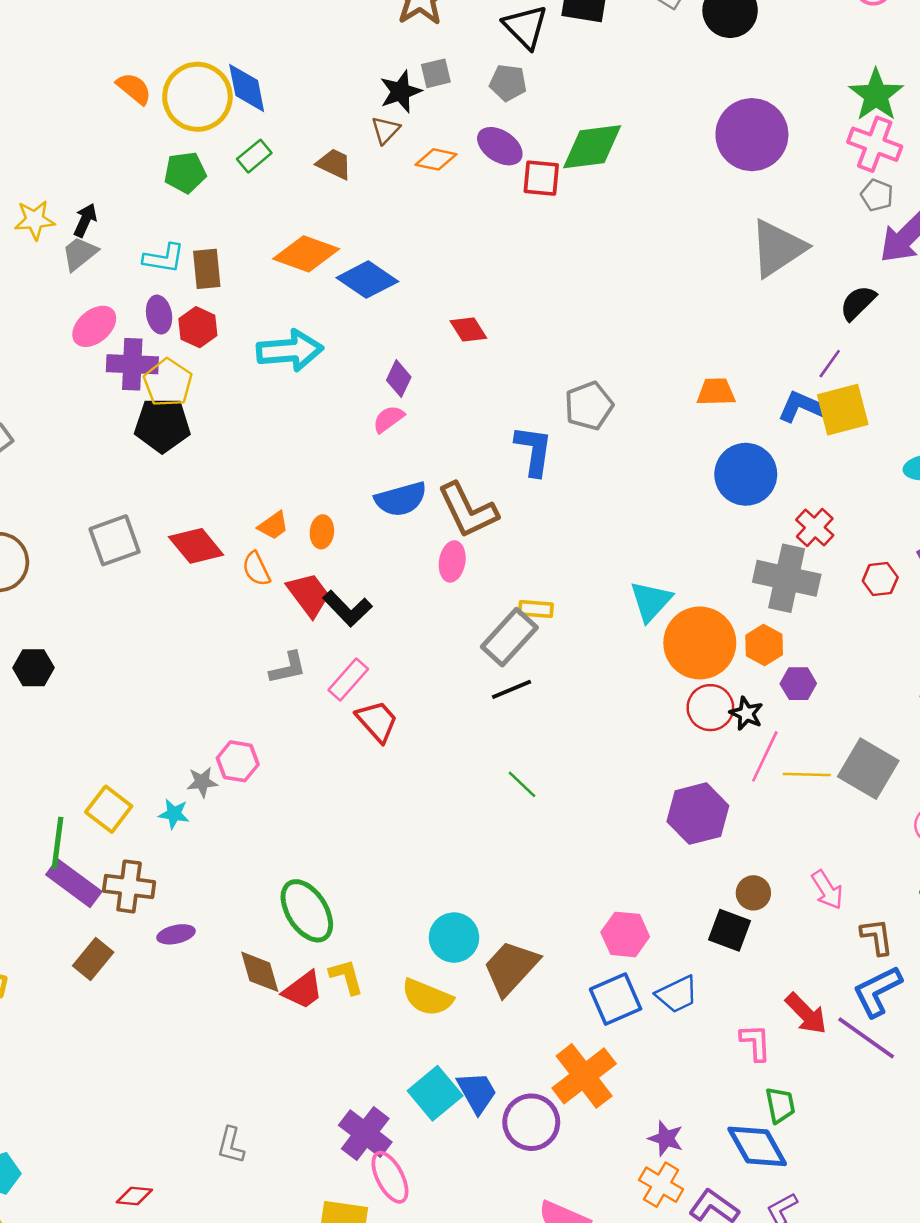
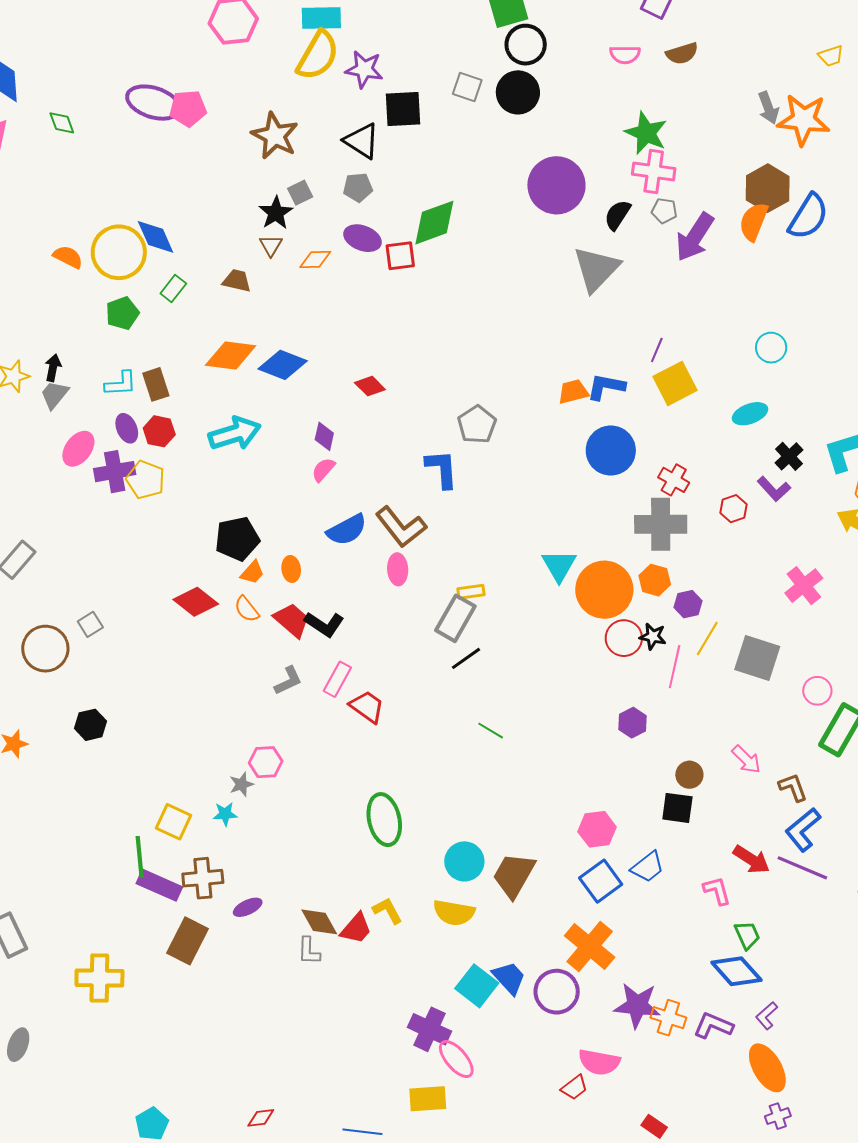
black semicircle: (858, 303) -> (617, 215), moved
blue L-shape: (803, 407) -> (606, 387), moved
black pentagon: (162, 425) -> (237, 539), moved
gray square: (115, 540) -> (90, 624), moved, size x0.6
yellow line: (807, 775) -> (707, 639), moved, turned -48
purple hexagon: (698, 814) -> (633, 723), size x0.6
green ellipse: (307, 911) -> (384, 820), moved, turned 33
brown rectangle: (93, 959) -> (187, 941), size x1.4
purple star: (666, 1138) -> (637, 1005), moved, size x1.6
gray L-shape: (231, 1145) -> (309, 951), moved

